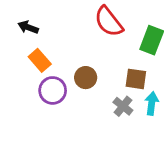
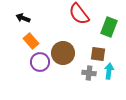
brown circle: (86, 78) -> (63, 53), size x1.5
gray cross: (123, 106) -> (89, 73), turned -32

